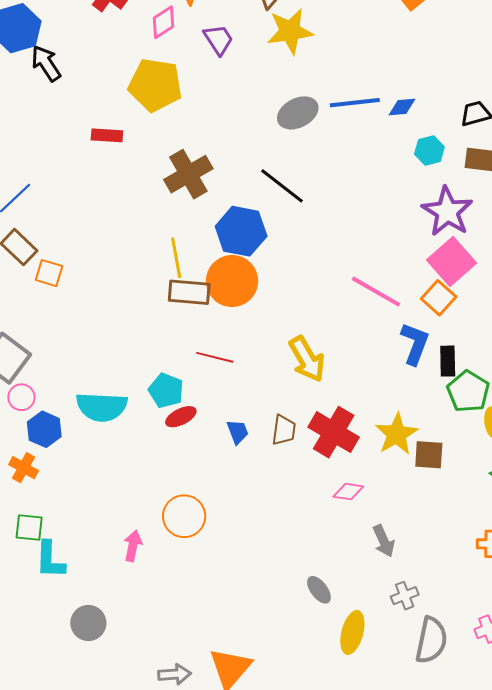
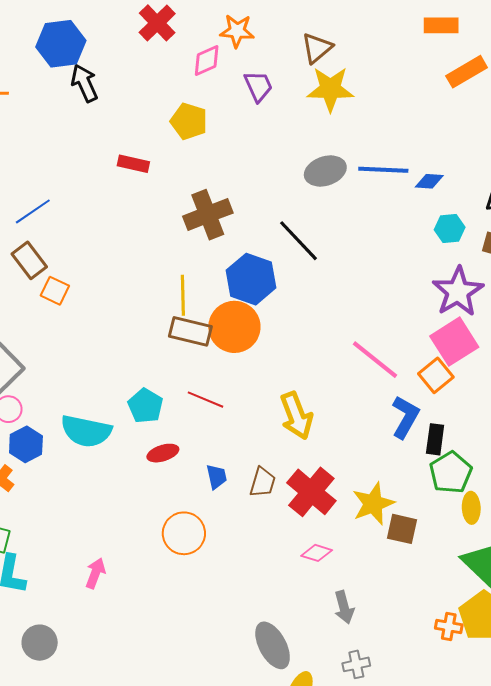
yellow pentagon: (155, 85) -> (189, 121), size x0.7
cyan pentagon: (166, 391) -> (145, 406), moved
orange circle: (184, 516) -> (184, 533), moved
gray ellipse: (319, 590) -> (273, 645), size x1.6

